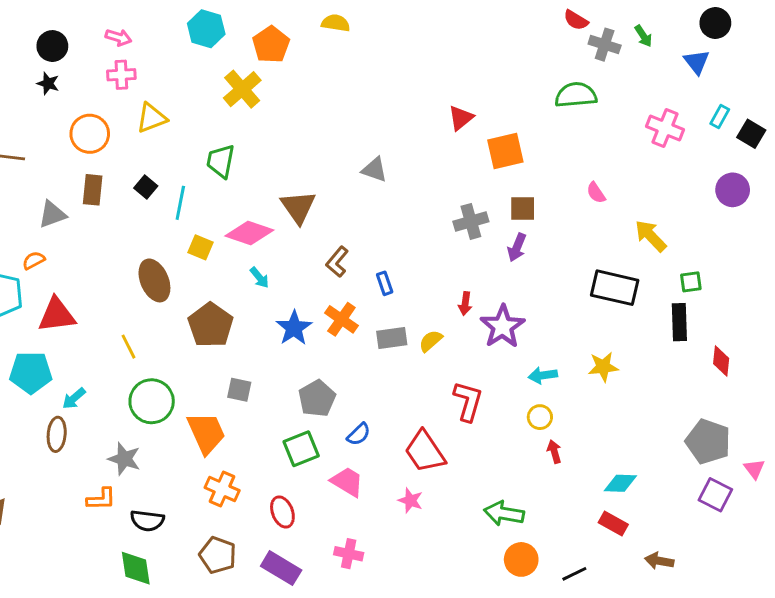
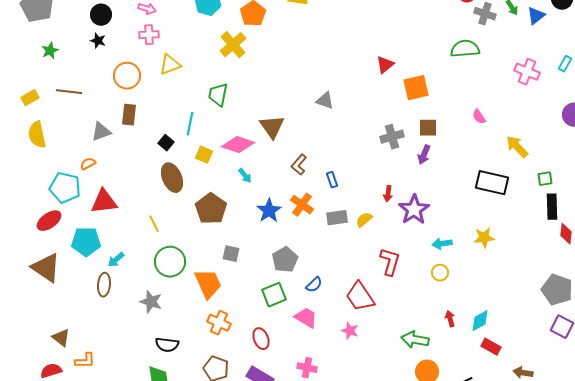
blue triangle: (697, 62) -> (536, 16), moved, turned 30
black square: (146, 187) -> (166, 143), moved
black rectangle: (679, 322) -> (552, 207), moved
red arrow: (554, 452) -> (450, 319), moved
cyan diamond: (620, 483) -> (480, 321), moved, turned -30
orange L-shape: (101, 499) -> (85, 361), moved

